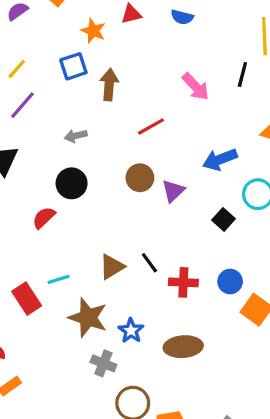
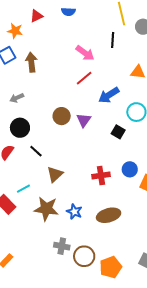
red line: (151, 126) -> (84, 78), moved
black line: (149, 263) -> (36, 151), moved
gray cross: (103, 363) -> (62, 246), moved

